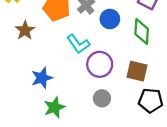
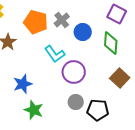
brown square: (137, 71) -> (120, 78), moved, turned 30
black pentagon: (151, 101) -> (98, 110), moved
green star: (54, 107) -> (34, 110), turned -30

